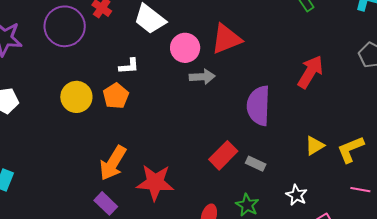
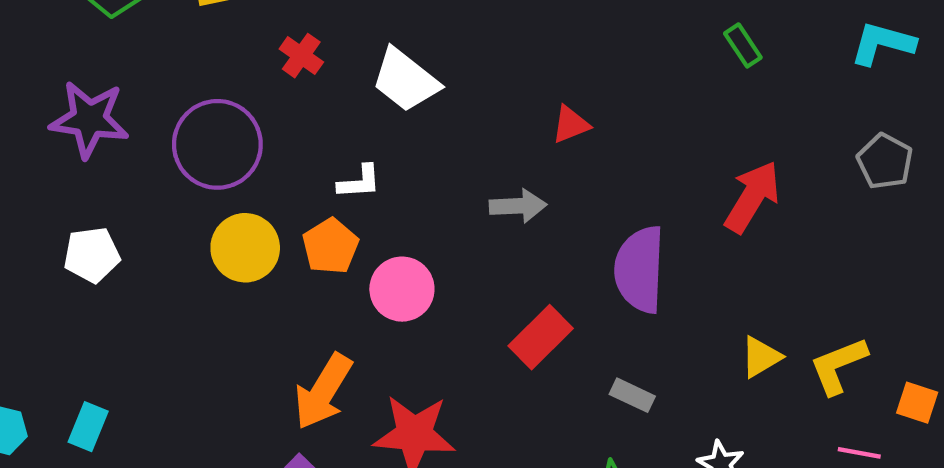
purple circle: (65, 26) -> (217, 144), moved
red triangle: (226, 39) -> (571, 125), size x0.6
pink circle: (185, 48) -> (402, 289), moved
red rectangle: (223, 155) -> (541, 337), moved

